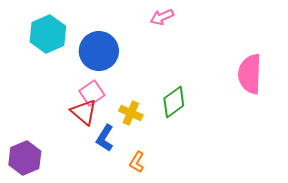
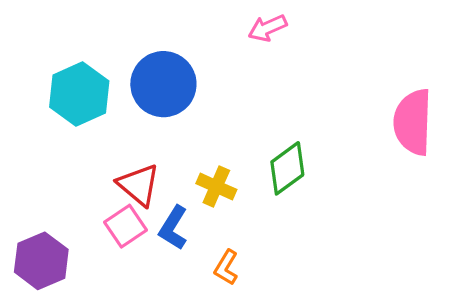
cyan hexagon: (48, 34) -> (79, 94), moved
pink square: (92, 93) -> (125, 226), moved

